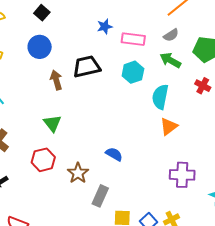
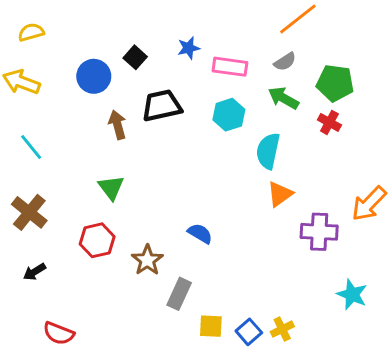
black square: (42, 13) -> (135, 57), moved
red cross: (203, 86) -> (329, 122), moved
purple cross: (182, 175) -> (319, 232), moved

